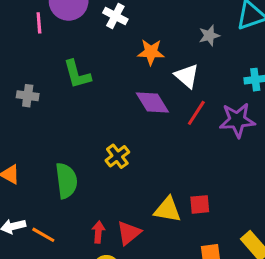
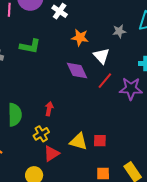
green L-shape: (77, 74) -> (30, 46), turned -70
yellow cross: (117, 156) -> (41, 134), moved
red arrow: (98, 232) -> (49, 109), moved

